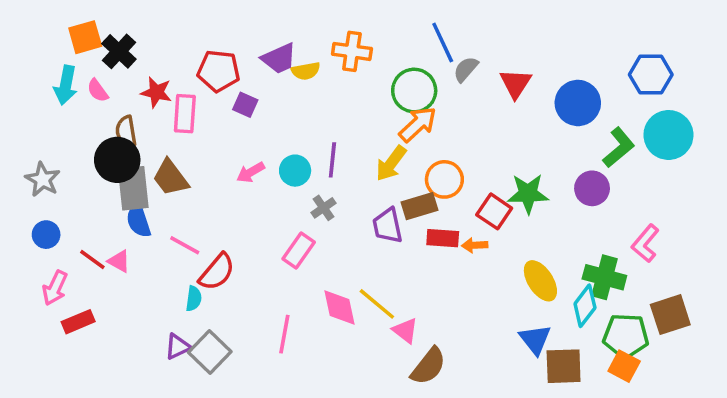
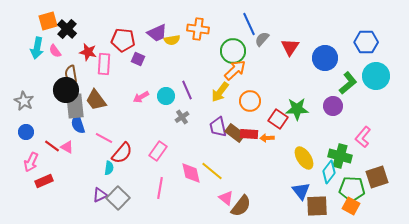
purple line: (332, 160) -> (187, 90), turned -30
brown rectangle: (420, 206) -> (235, 133), moved, turned 54
pink rectangle: (299, 251) -> (158, 151), moved
pink triangle: (405, 331) -> (226, 198), moved

